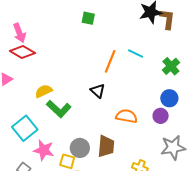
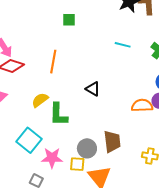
orange line: (110, 61) -> (53, 62), moved
green L-shape: (59, 109) -> (58, 114), turned 60
orange semicircle: (126, 116) -> (142, 106), moved

